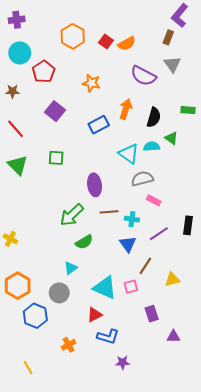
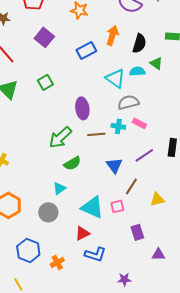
green square: (56, 158) -> (45, 82), turned -35
cyan cross: (132, 219) -> (118, 126), moved
blue hexagon: (35, 316) -> (28, 250), moved
purple star: (123, 362) -> (124, 279), moved

